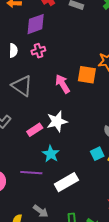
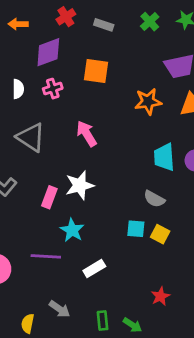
orange square: (87, 75) -> (96, 71), moved
pink rectangle: (35, 130) -> (49, 197), turned -35
cyan square: (97, 154) -> (136, 229), turned 32
white rectangle: (66, 182) -> (94, 268), size x0.7

